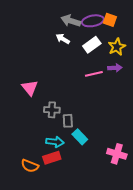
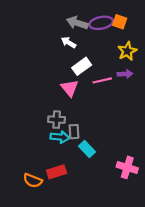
white rectangle: (92, 45) -> (82, 66), moved
pink triangle: (30, 88) -> (70, 88), moved
cyan arrow: (55, 142) -> (60, 137), moved

